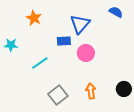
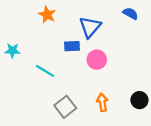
orange star: (34, 18) -> (47, 15), moved
cyan line: (40, 63) -> (45, 71), turned 66

